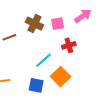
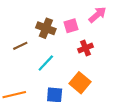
cyan line: (44, 60) -> (46, 63), moved

